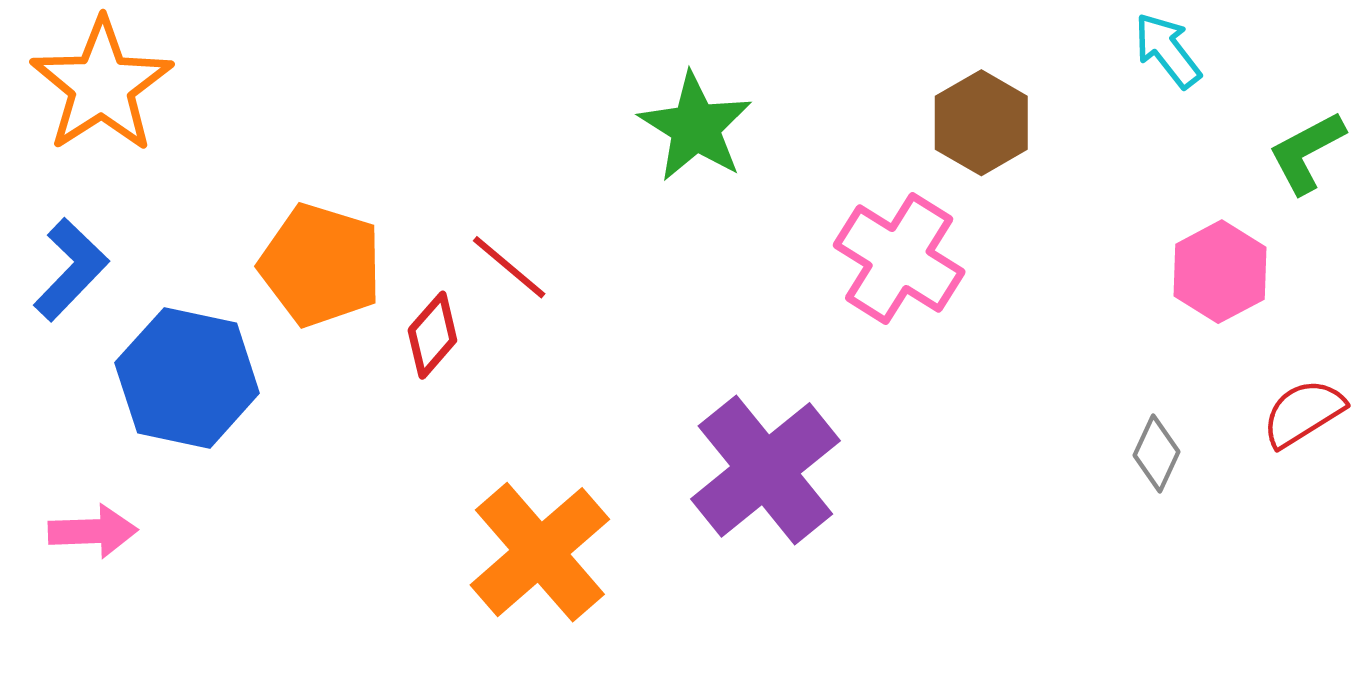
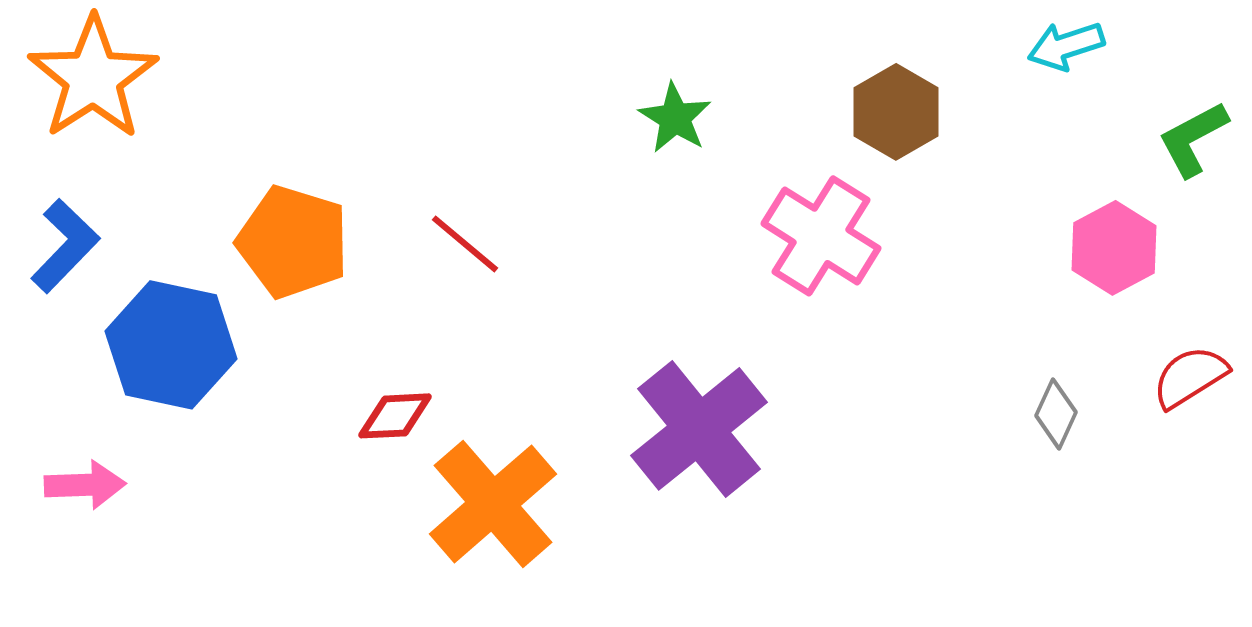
cyan arrow: (1167, 50) -> (1066, 46), turned -70
green star: (695, 127) -> (675, 118), moved, size x0.7
red diamond: (432, 335) -> (395, 416), moved, turned 46

